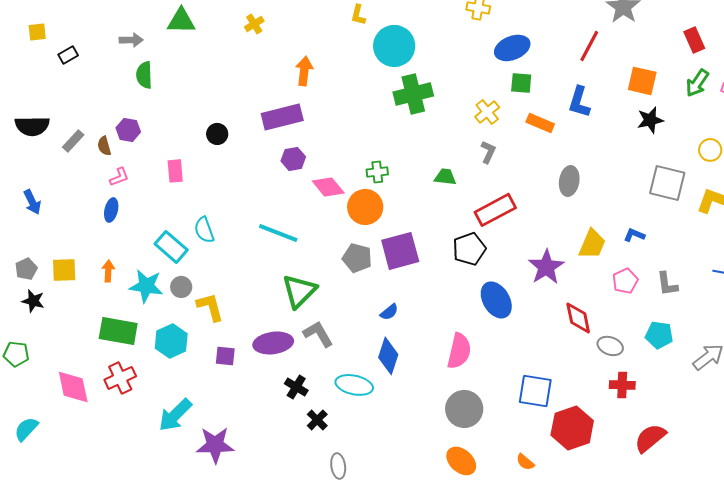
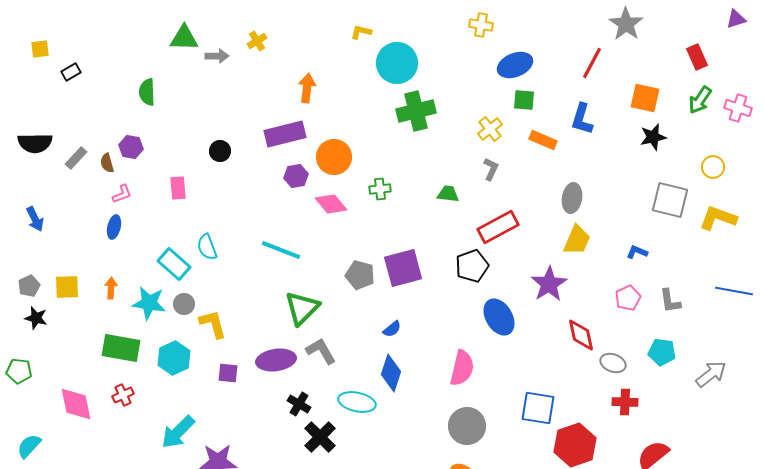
yellow L-shape: (358, 15) -> (361, 32), turned 90
gray arrow: (131, 40) -> (217, 56), moved
orange circle: (365, 207) -> (334, 157), moved
yellow trapezoid: (592, 244) -> (577, 240), moved
red cross: (120, 378) -> (123, 395), size x0.7
black cross: (317, 420) -> (320, 437), size x1.5

